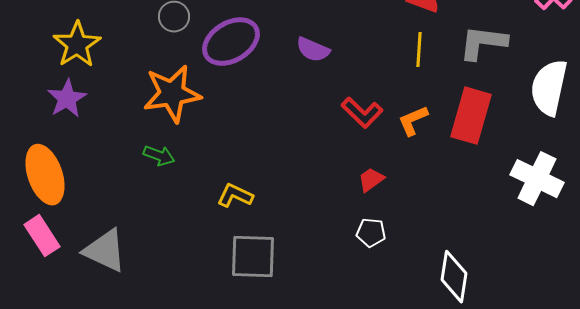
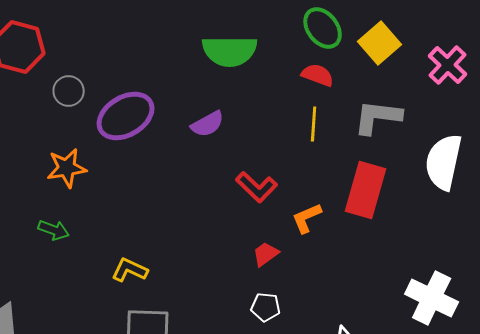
purple semicircle: (313, 50) -> (208, 124), turned -52
orange star: (172, 94) -> (67, 168), size x0.7
orange L-shape: (413, 121) -> (307, 218), moved
white cross: (537, 179) -> (432, 298), moved

